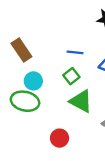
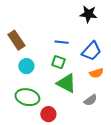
green square: (71, 76) -> (58, 62), turned -32
green ellipse: (25, 101) -> (27, 97), moved

